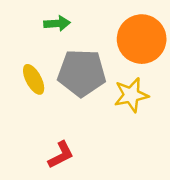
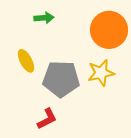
gray pentagon: (82, 73) -> (61, 79), moved

